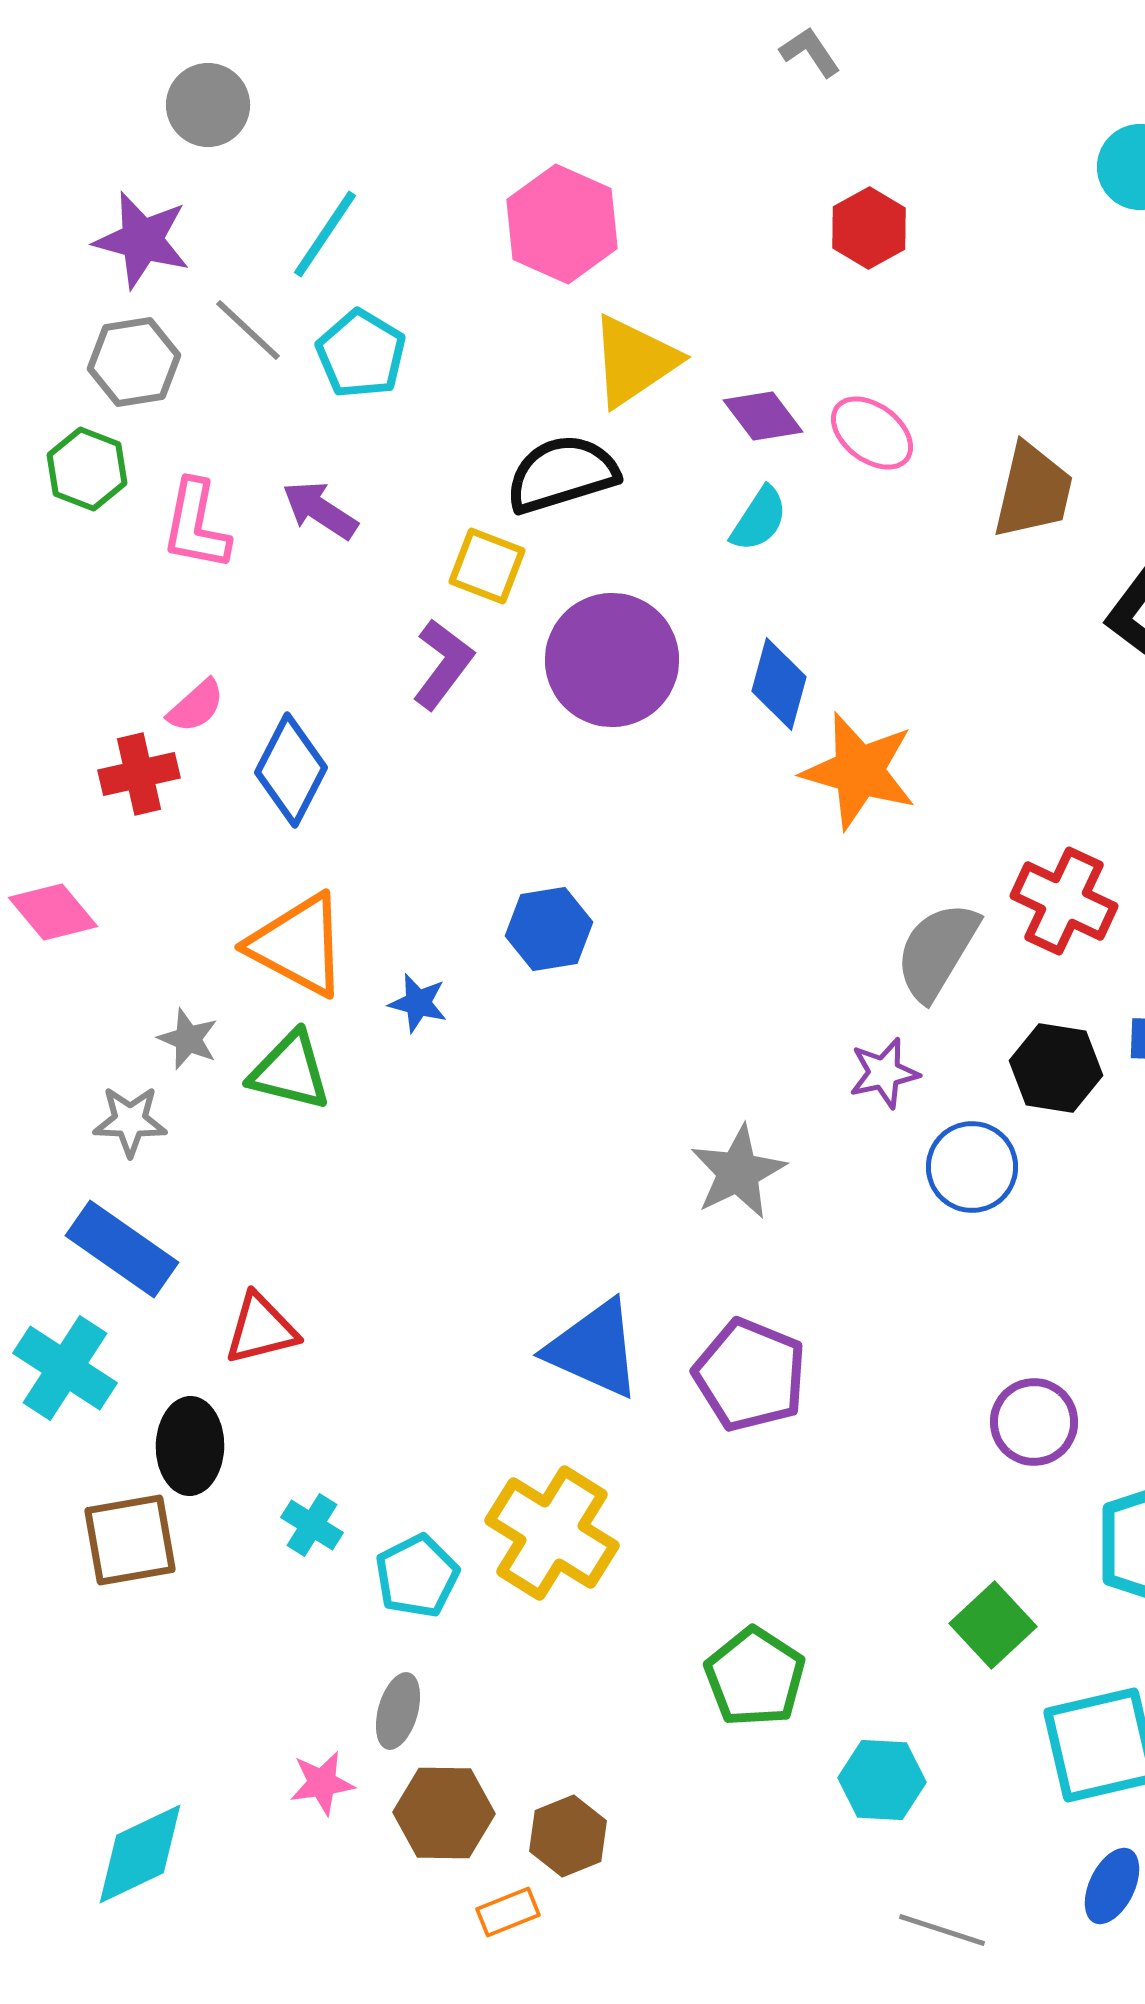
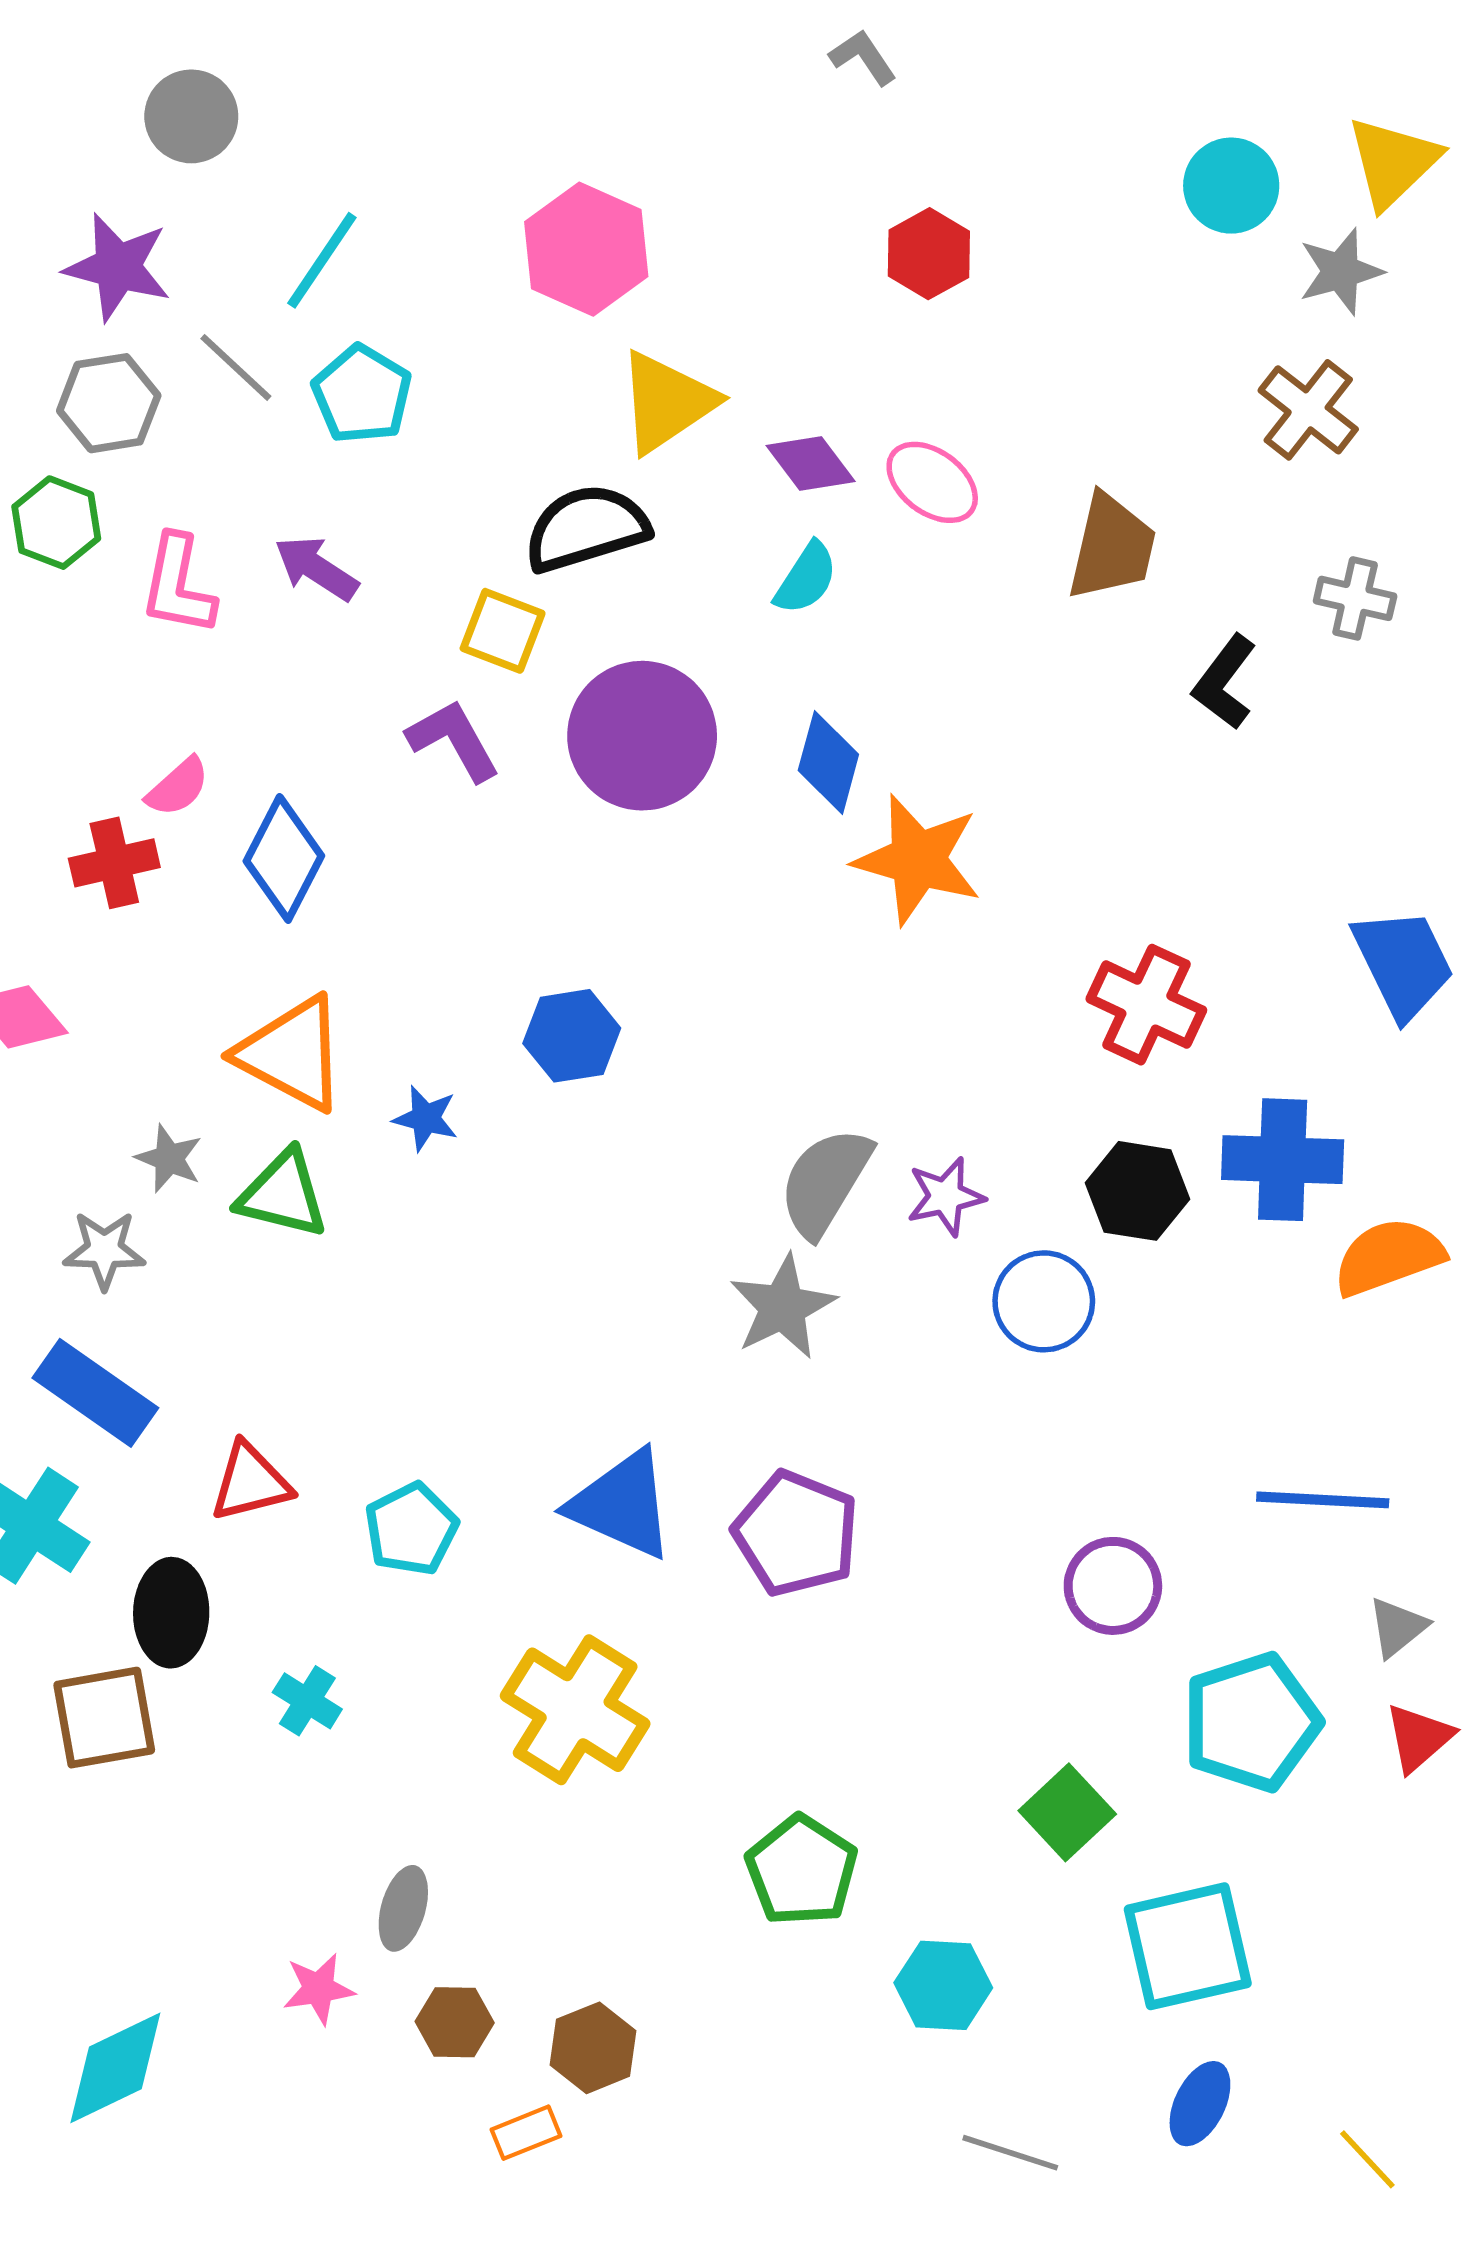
purple L-shape: (443, 664) -> (454, 740), turned -66
gray semicircle: (937, 951) -> (825, 1182), moved
cyan pentagon: (417, 1576) -> (411, 1529), moved
brown hexagon: (444, 1813) -> (455, 2022), size x0.7

